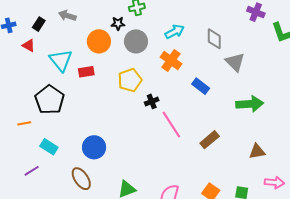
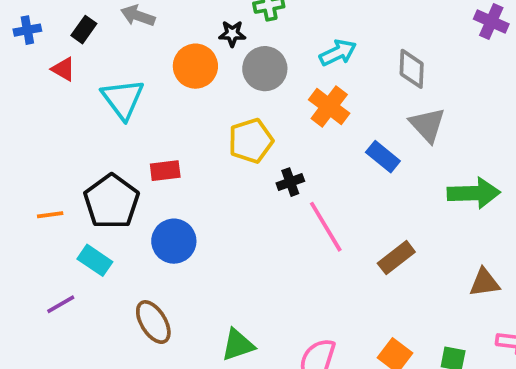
gray triangle: (235, 62) -> (427, 125), moved
red rectangle: (86, 72) -> (165, 171), moved
black pentagon: (50, 100) -> (112, 202), moved
blue circle: (94, 147) -> (174, 241), moved

